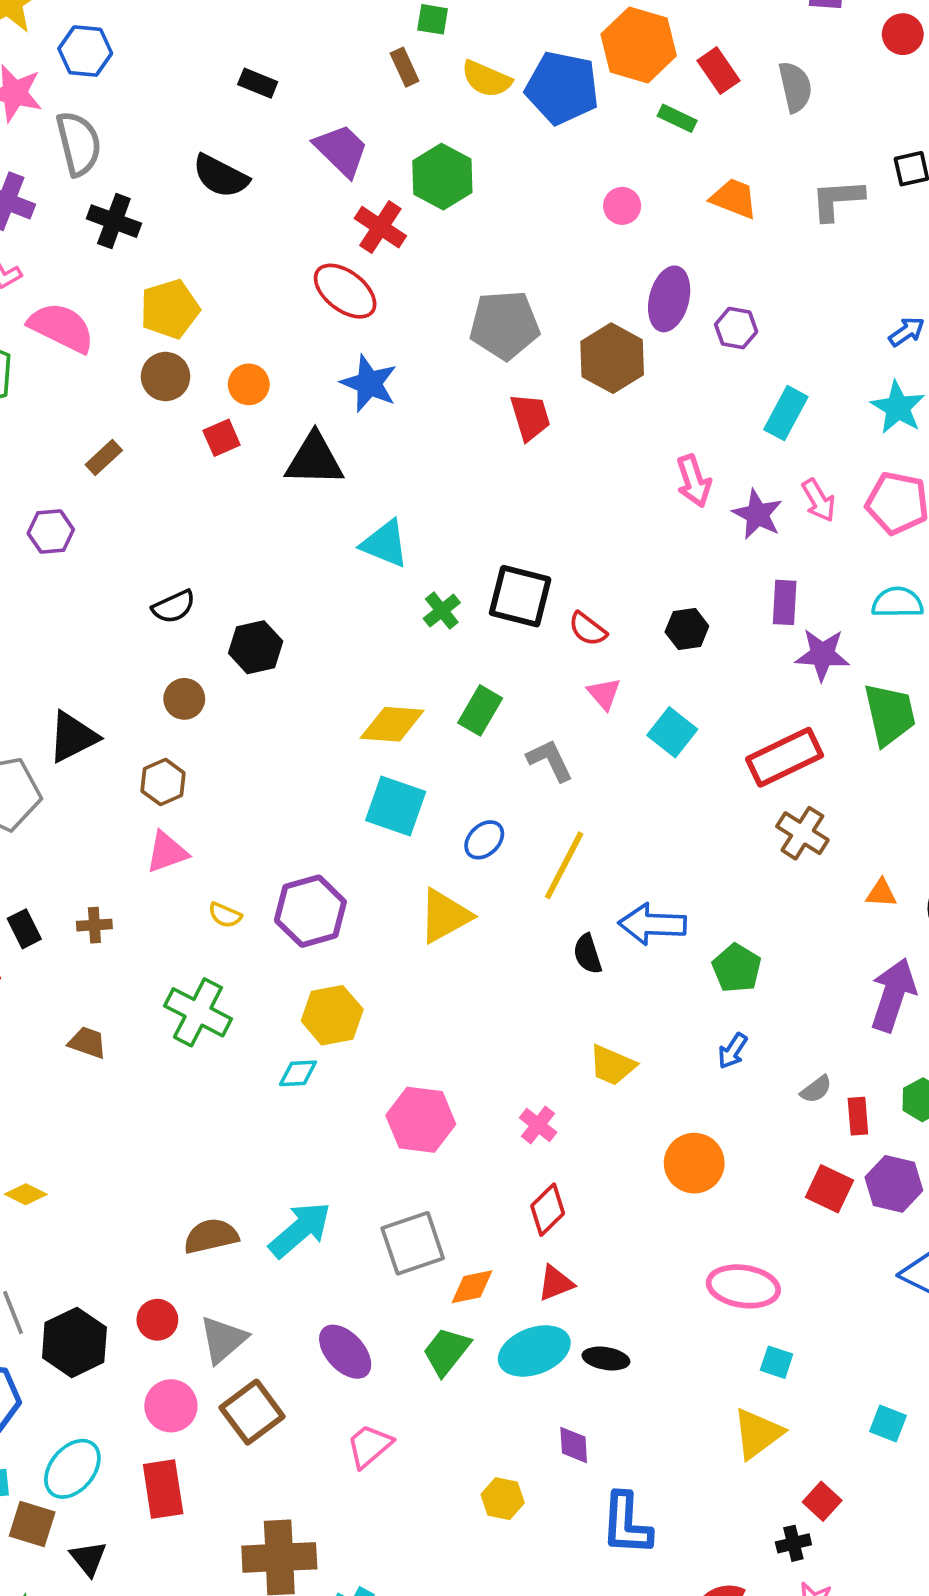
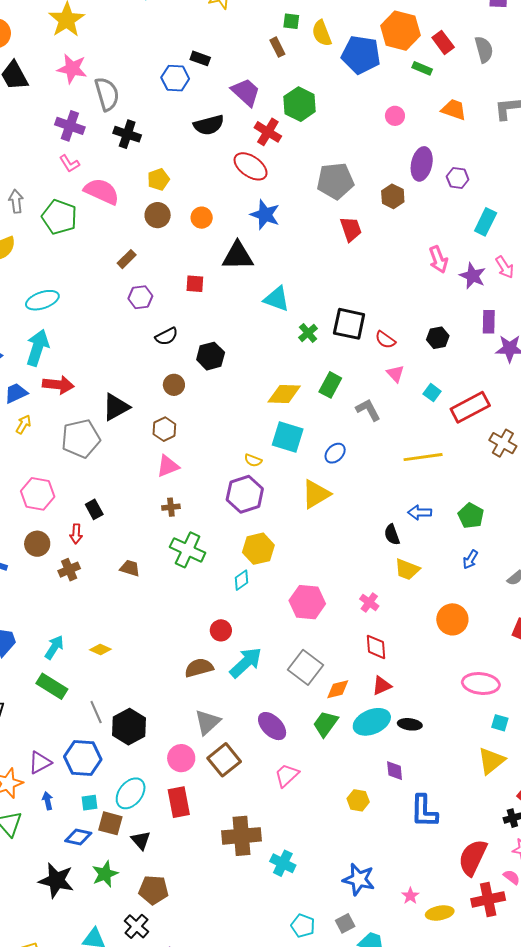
blue hexagon: (85, 51) -> (175, 78), moved
yellow semicircle: (486, 79) -> (322, 33), moved, turned 48
black semicircle: (221, 176) -> (209, 125), moved, turned -40
yellow pentagon: (170, 309) -> (158, 179), size x0.7
brown hexagon: (612, 358) -> (393, 196), size x0.7
red square: (222, 438) -> (195, 284), moved, turned 30
purple hexagon: (51, 532) -> (140, 297), moved
cyan square: (672, 732) -> (432, 393), size x0.7
red rectangle: (785, 757) -> (470, 407), moved
yellow line: (564, 865) -> (423, 457), moved, turned 57
yellow semicircle: (225, 915) -> (253, 460), moved
blue arrow: (652, 924) -> (420, 512), moved, size x0.7
brown cross: (94, 925) -> (171, 507), moved
black semicircle: (588, 954) -> (392, 535), moved
cyan diamond: (298, 1073) -> (242, 580), turned -30
red diamond: (548, 1210) -> (376, 647), turned -48
gray square: (413, 1243) -> (305, 667), turned -32
red circle: (157, 1320) -> (221, 630), moved

